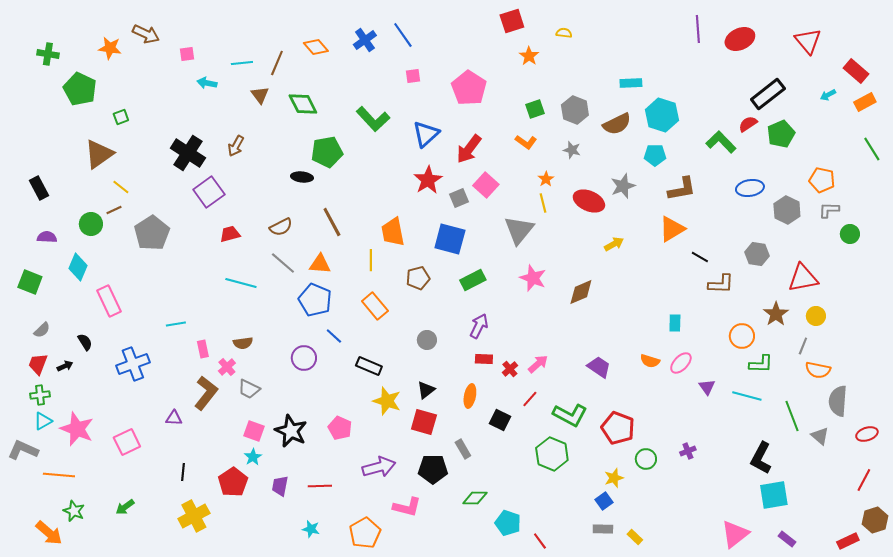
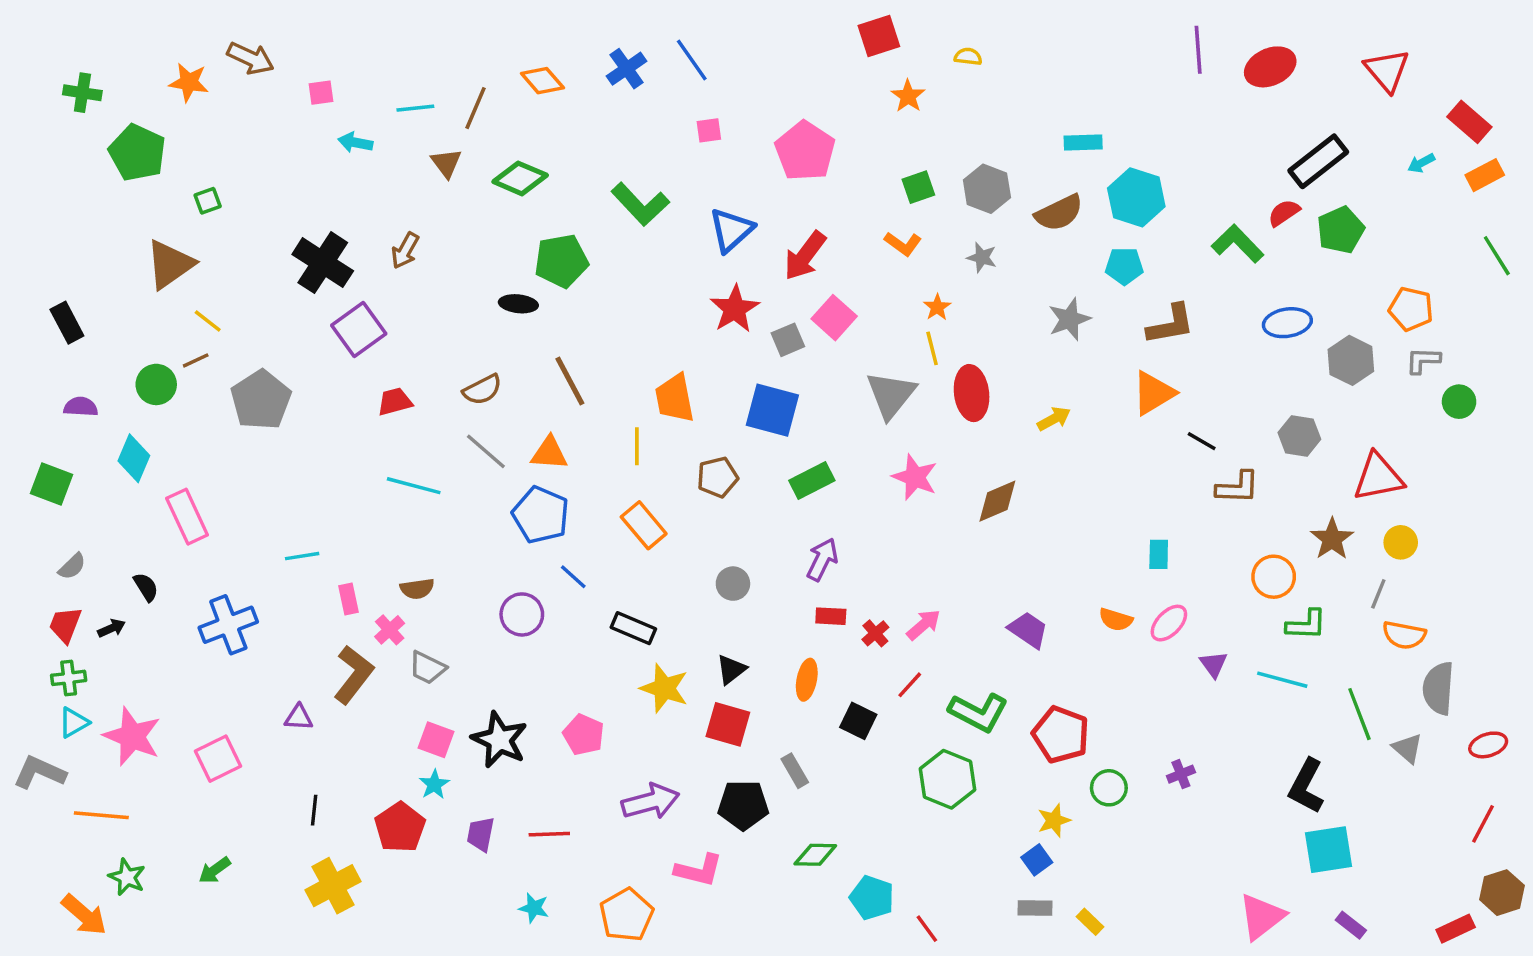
green diamond: (303, 104) -> (520, 178), turned -40
red ellipse: (589, 201) -> (972, 393), moved, turned 60

